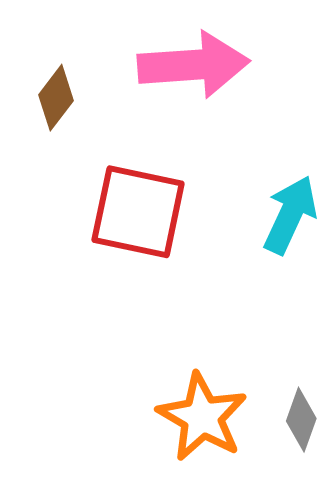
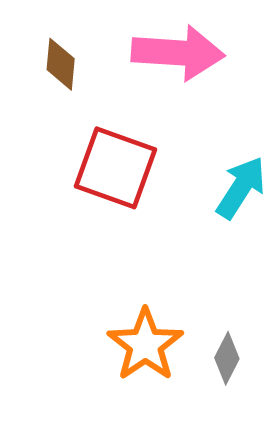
brown diamond: (56, 98) -> (61, 64), turned -40

